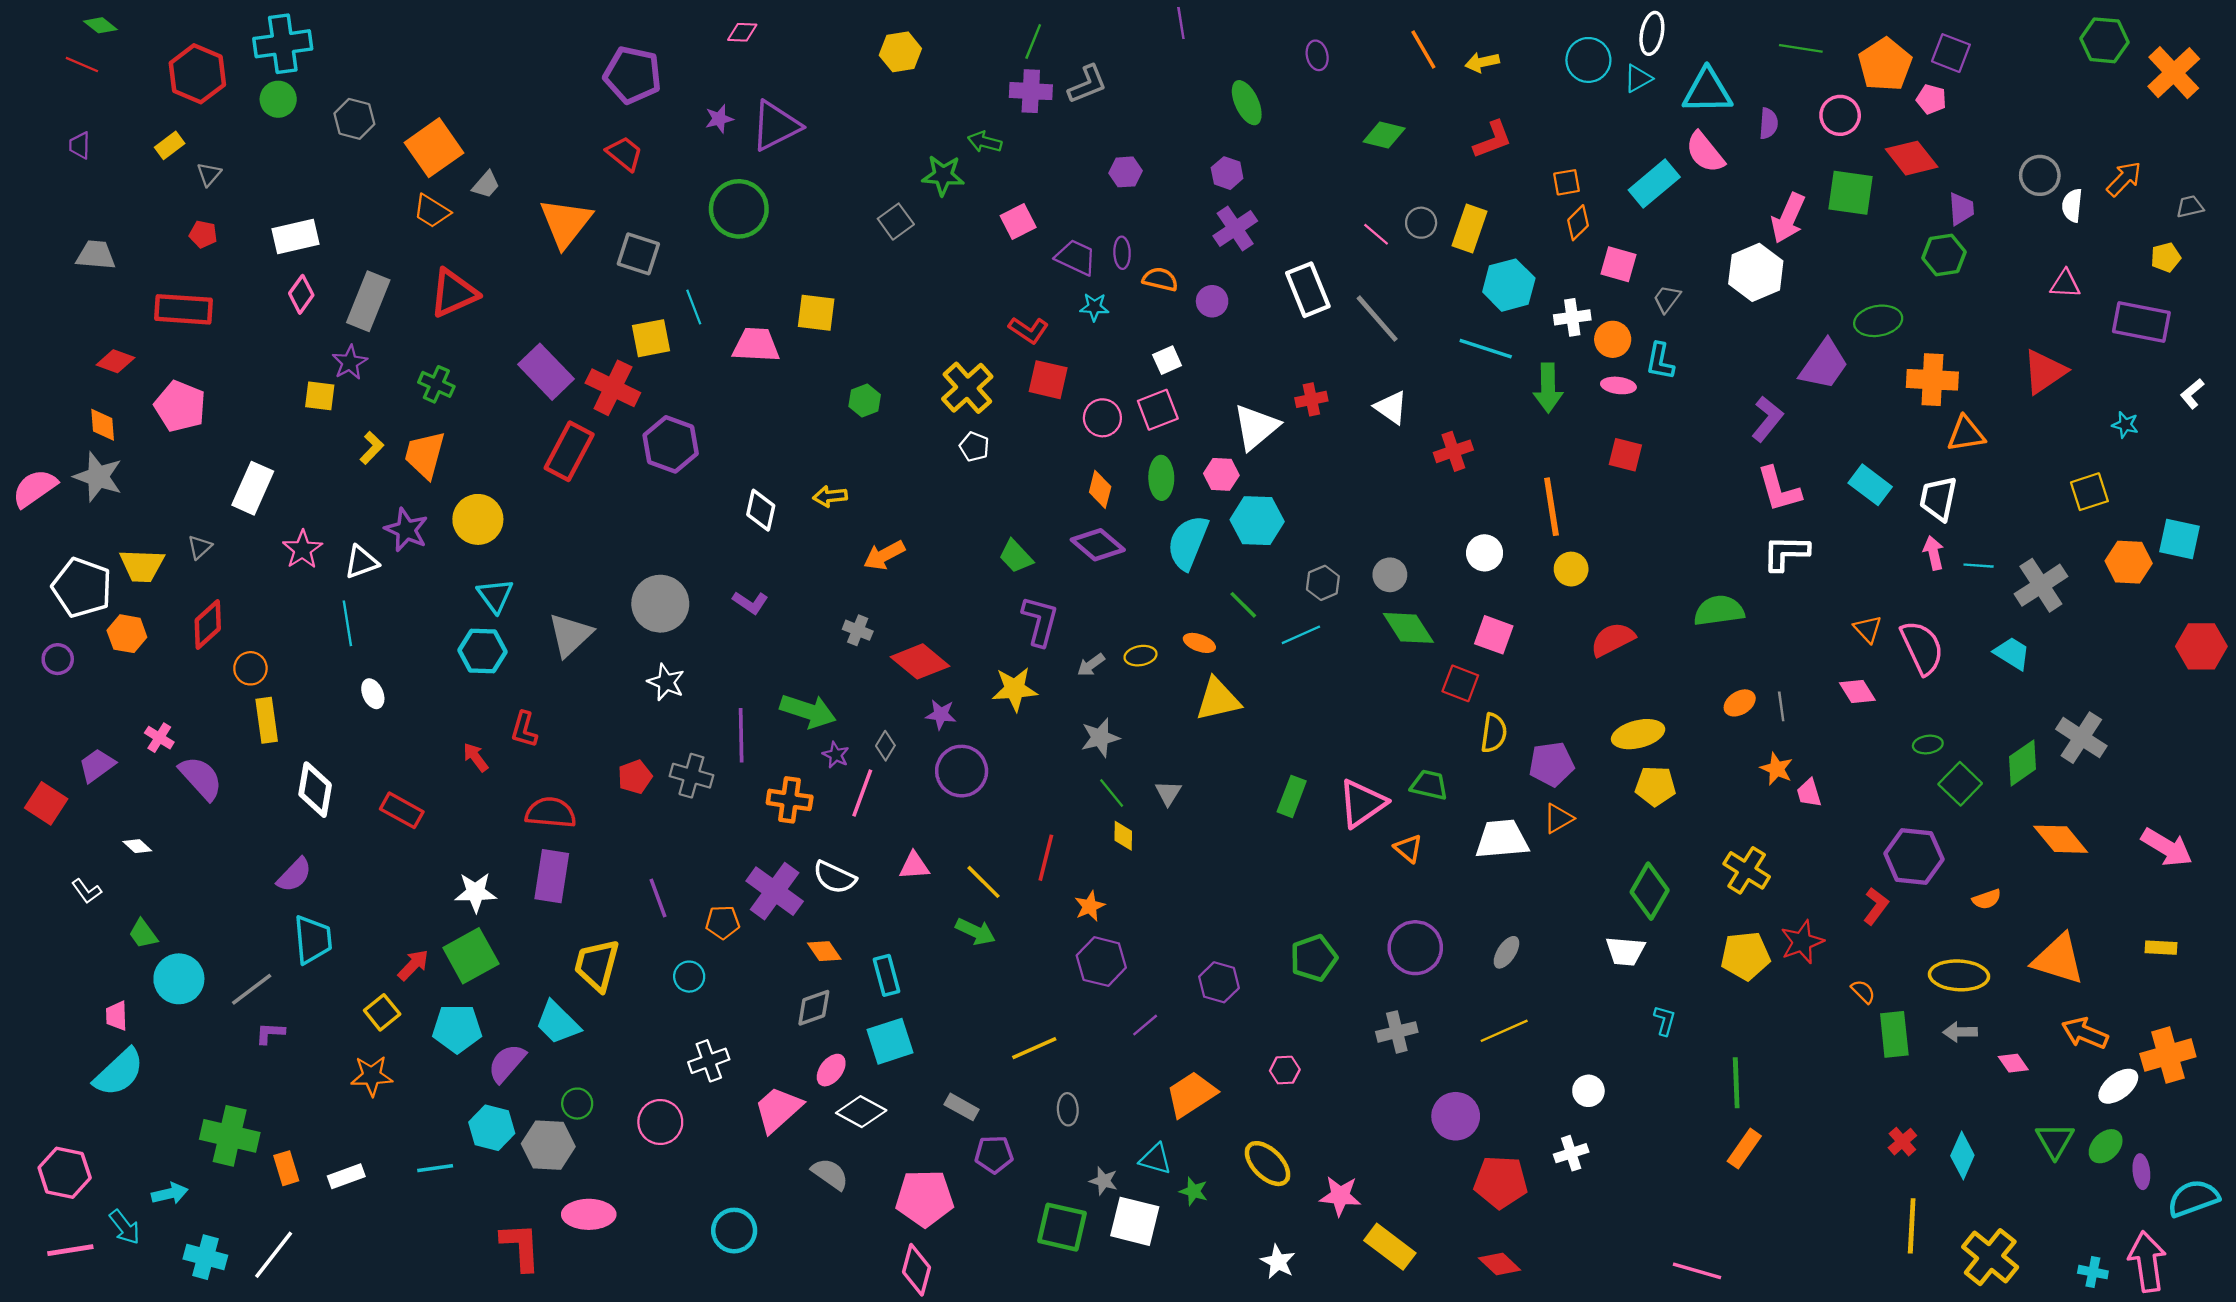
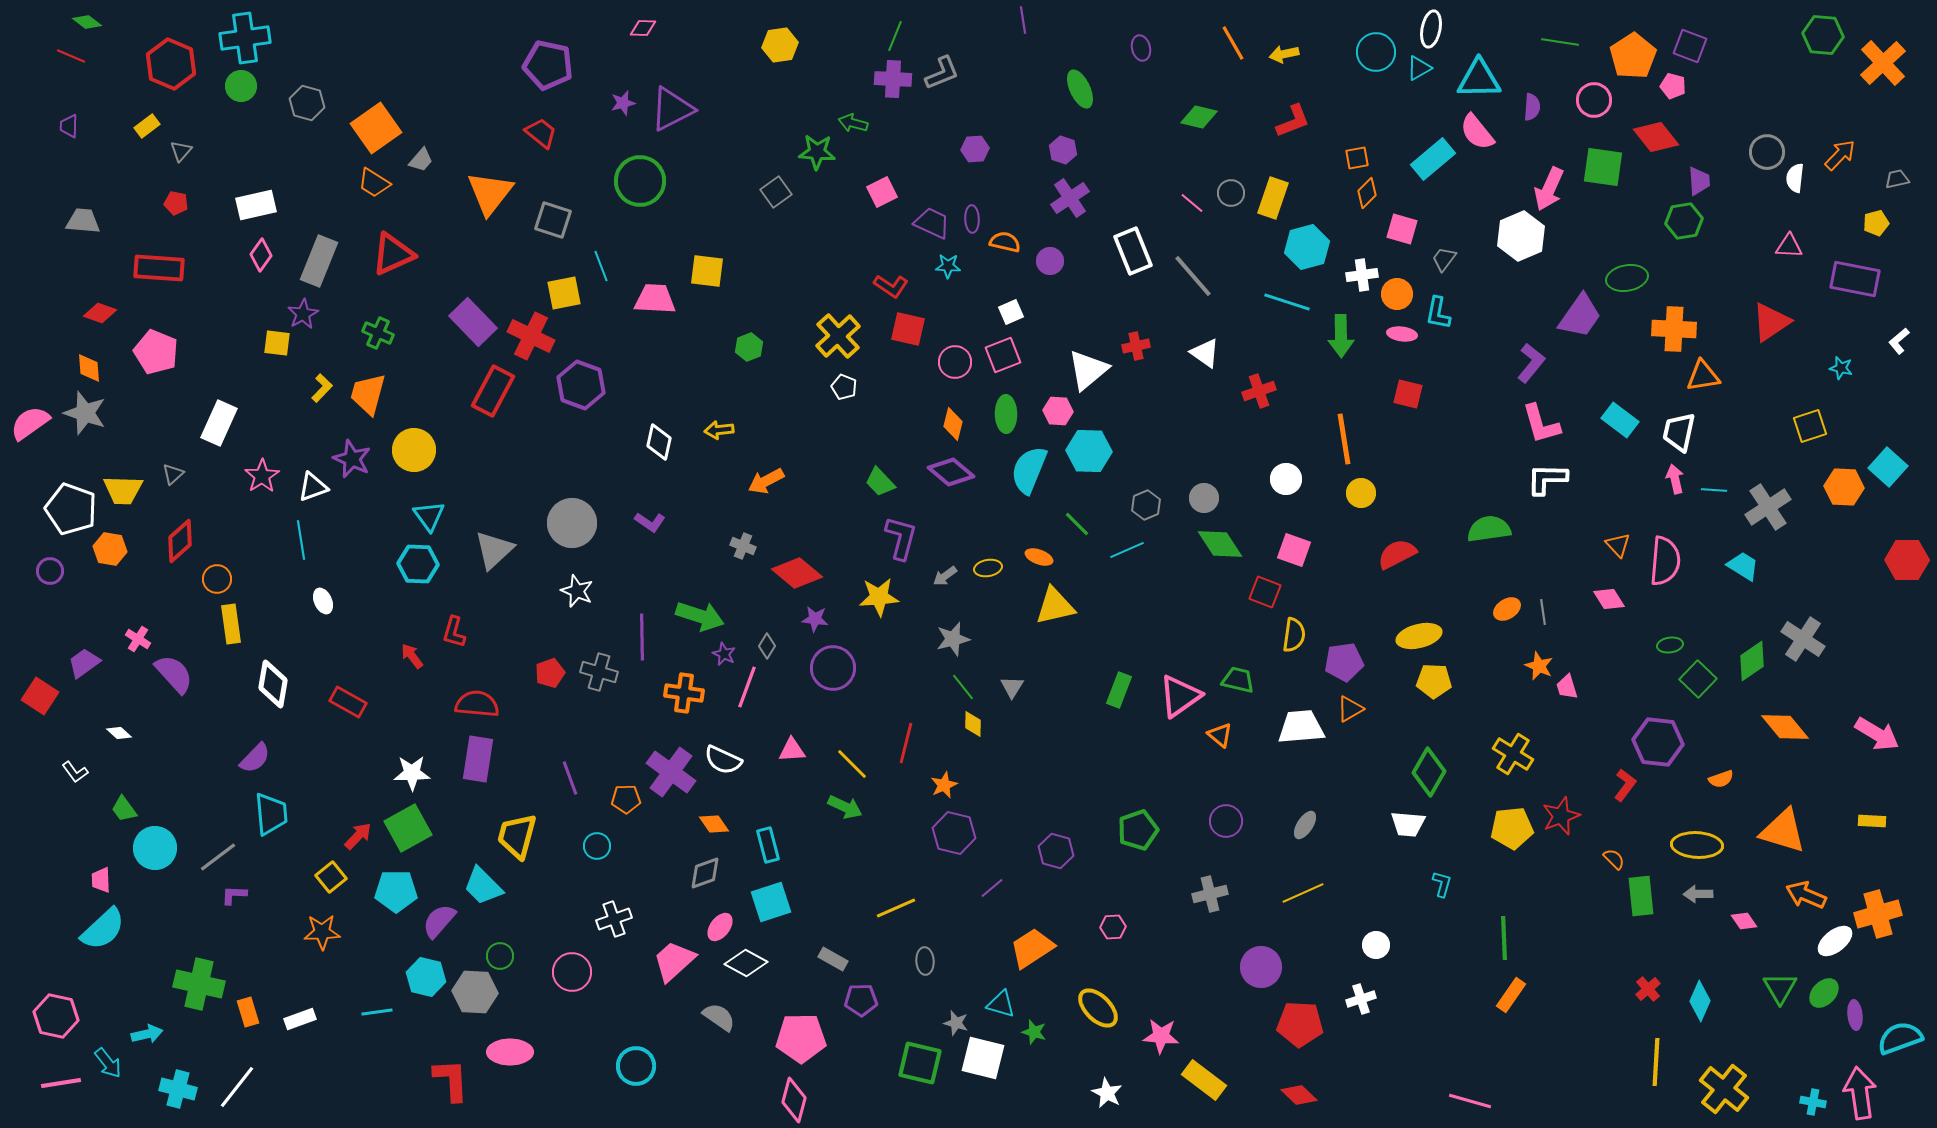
cyan square: (2179, 539) -> (1888, 467), turned 30
pink semicircle: (1922, 648) -> (1665, 561), turned 30
purple circle: (1415, 948) -> (1226, 821), size x0.7

